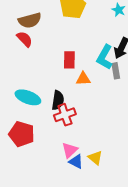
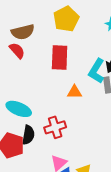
red rectangle: (69, 60) -> (60, 57), moved, size x1.4
black semicircle: (58, 100) -> (28, 135), moved

